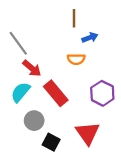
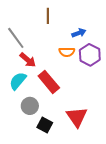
brown line: (74, 18) -> (48, 16), moved
purple hexagon: (102, 93) -> (90, 55), moved

